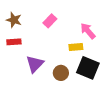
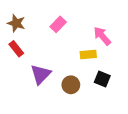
red rectangle: (14, 42) -> (16, 49), turned 56
black square: (88, 68) -> (102, 79), size x0.6

